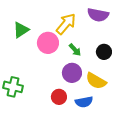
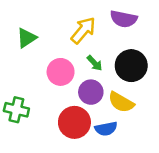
pink circle: (48, 43) -> (61, 72), moved
black circle: (104, 52) -> (131, 66), size x1.6
red circle: (59, 97) -> (74, 122), size x1.6

